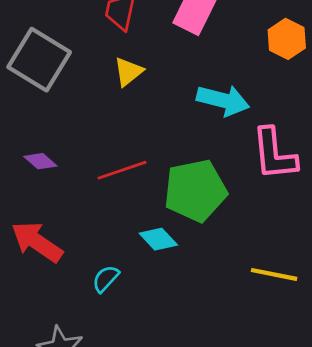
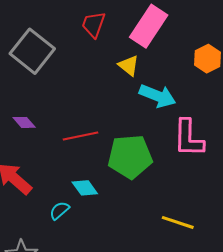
yellow triangle: (128, 72) -> (129, 66), moved, turned -50
cyan diamond: (158, 239) -> (85, 188), moved

